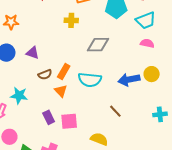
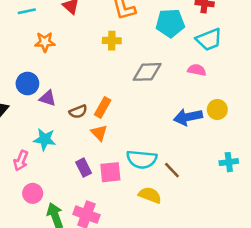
orange star: (11, 22) -> (45, 42), moved
pink semicircle: (147, 43) -> (197, 70), moved
purple triangle: (33, 53) -> (48, 98), moved
cyan semicircle: (90, 80) -> (142, 159), moved
brown line: (115, 111) -> (172, 170), moved

